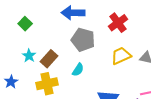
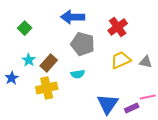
cyan semicircle: (78, 70) -> (78, 74), turned 48
blue star: (11, 82) -> (12, 78), moved

